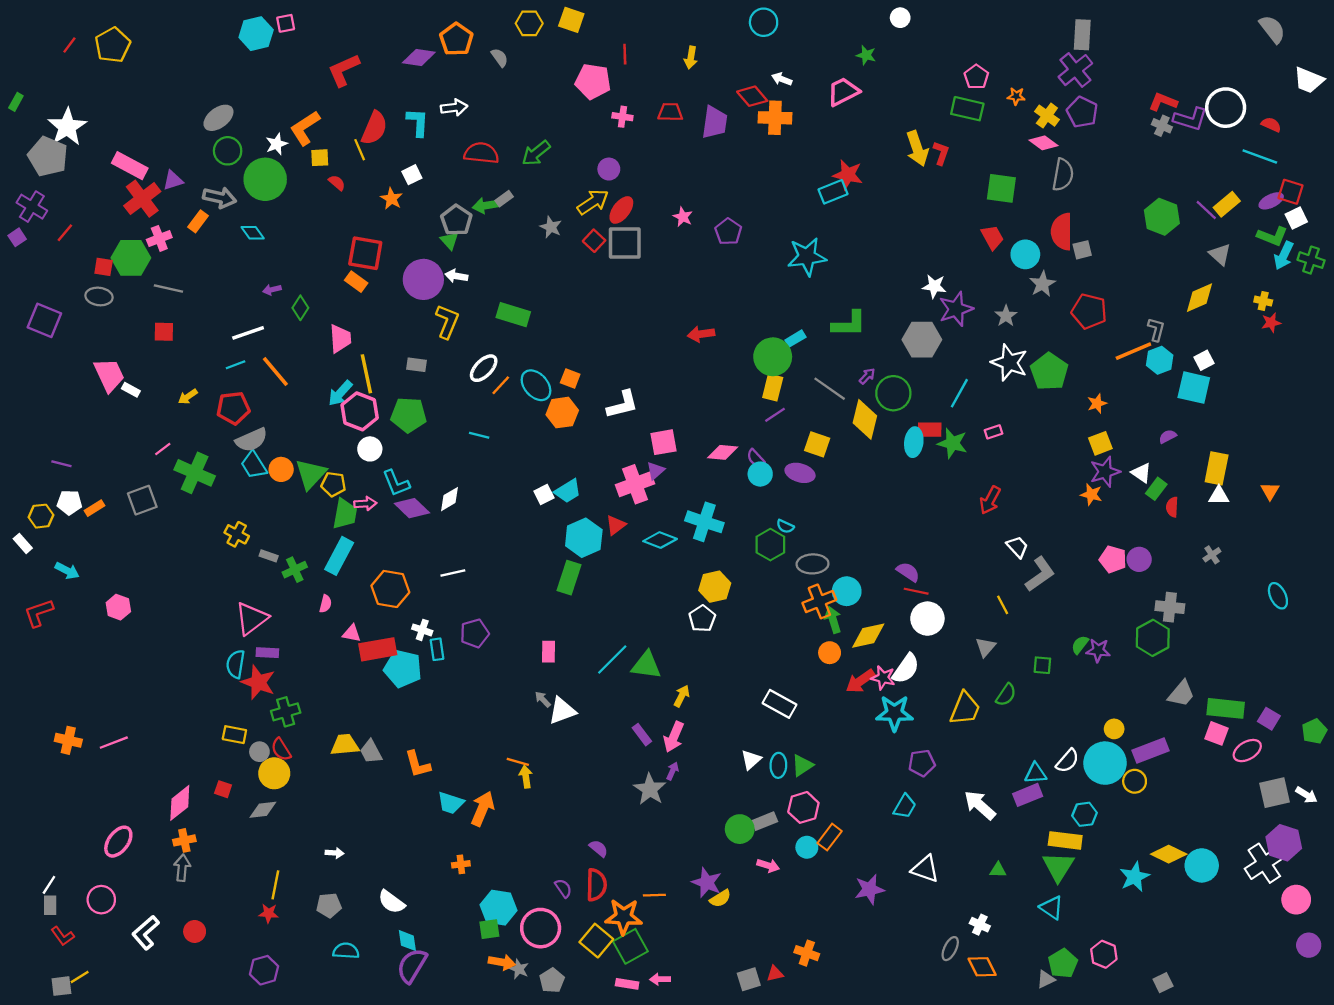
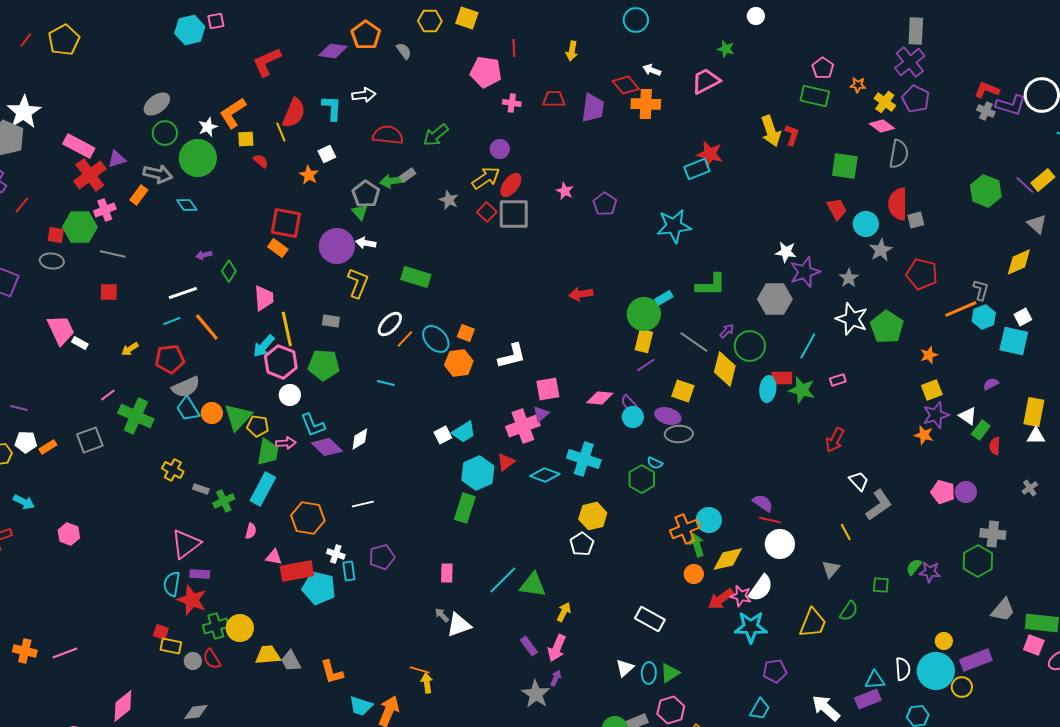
gray ellipse: (813, 564) -> (679, 434), moved
white semicircle: (1067, 761) -> (903, 669), turned -45
yellow circle: (274, 773) -> (240, 628), moved
red square: (223, 789) -> (161, 632), moved

